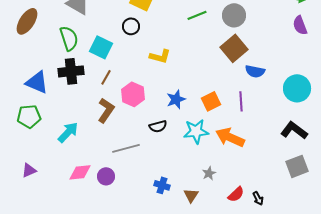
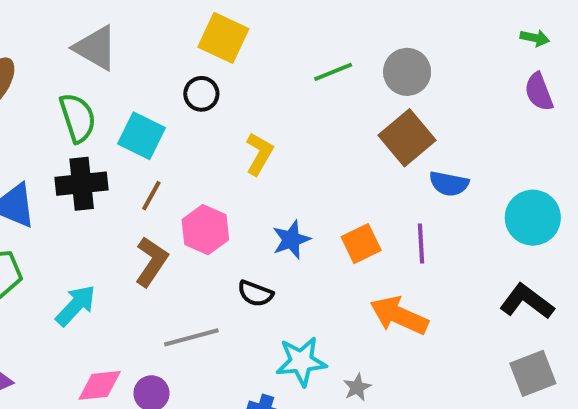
yellow L-shape: (160, 56) -> (259, 154), turned -75
black semicircle: (158, 126) -> (255, 293), turned 36
cyan star: (196, 131) -> (301, 361), moved

